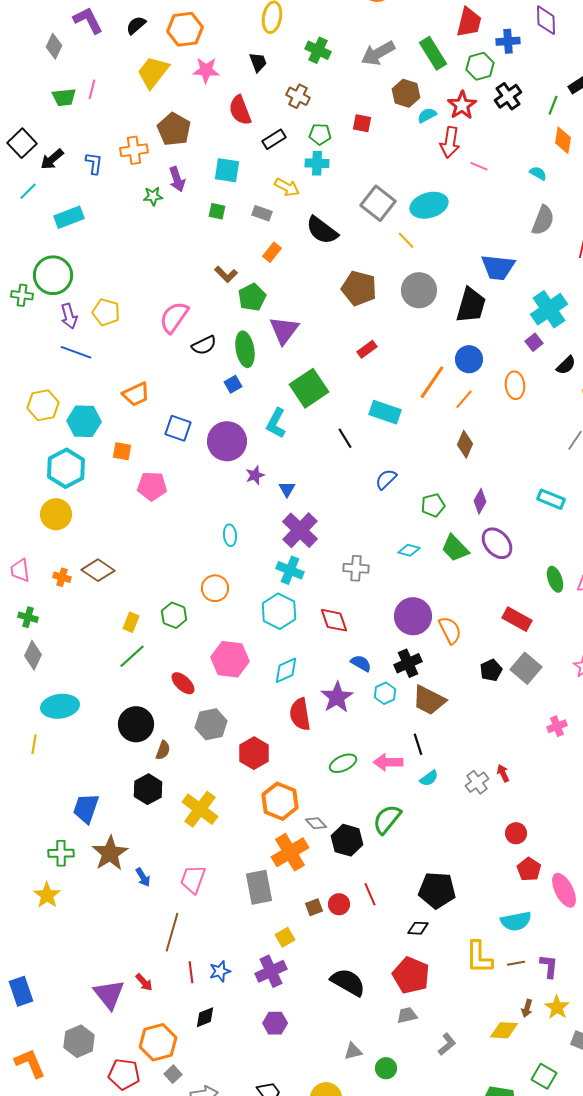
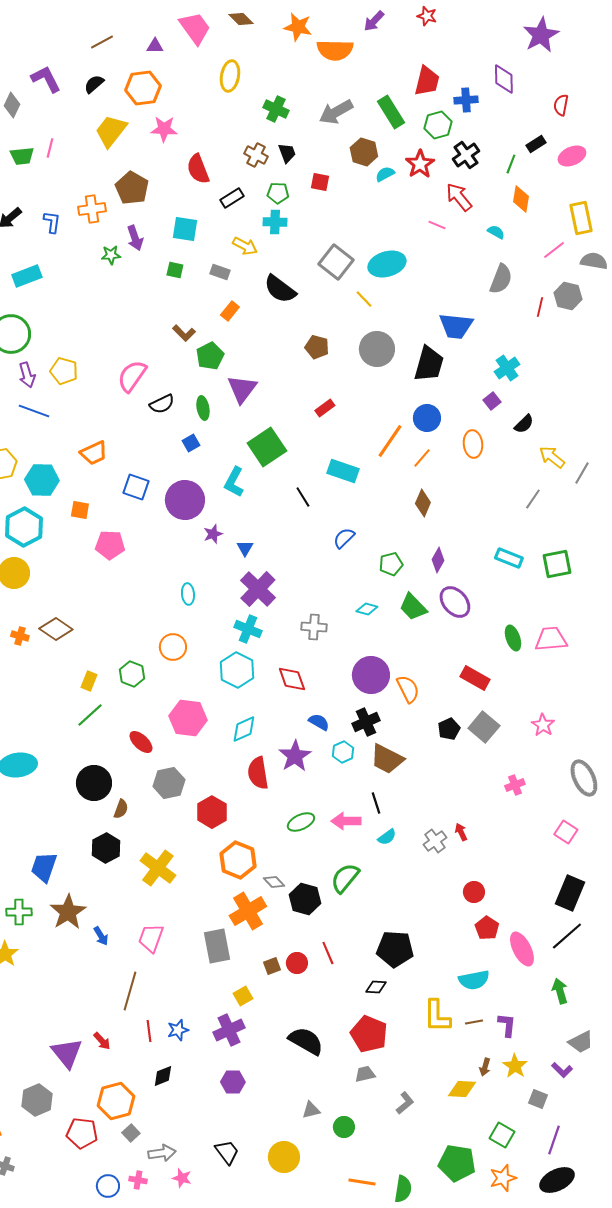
black trapezoid: (258, 62) -> (287, 153), moved
red arrow: (450, 142) -> (459, 197), moved, turned 132
brown pentagon: (359, 288) -> (317, 347), size x0.7
cyan cross: (549, 309) -> (507, 368), size x0.7
green ellipse: (245, 349) -> (203, 408), size x0.7

